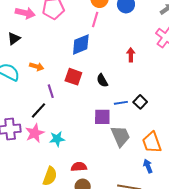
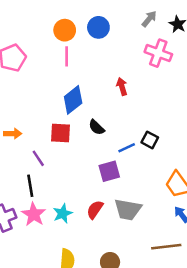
blue diamond: (81, 44) -> (73, 100), moved
black line: (38, 110) -> (30, 186), turned -36
gray trapezoid: (120, 136) -> (128, 209), moved, turned 140
red semicircle: (79, 167) -> (95, 210), moved, turned -35

